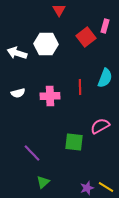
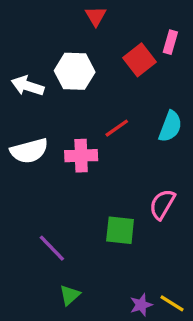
red line: (80, 87) -> (117, 128), moved, turned 56
white semicircle: (18, 93) -> (29, 151), size x1.6
pink semicircle: (100, 126) -> (162, 204), turned -30

